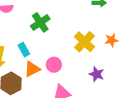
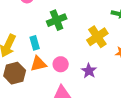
yellow cross: (85, 42) -> (97, 37), moved
purple star: (97, 74) -> (89, 71), moved

